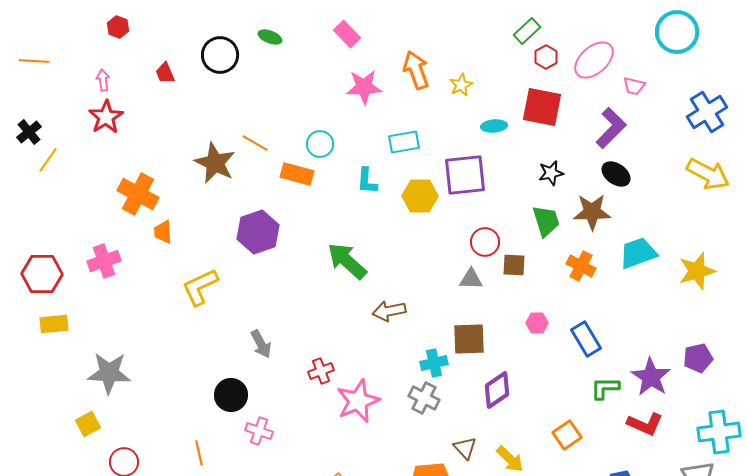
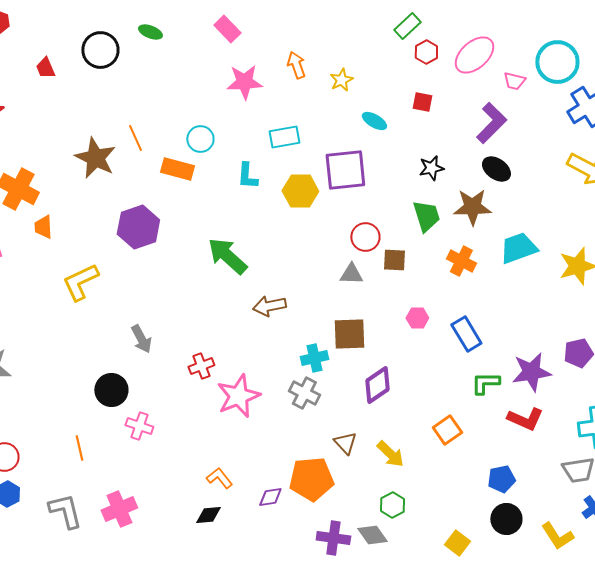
cyan circle: (677, 32) -> (557, 62), moved
orange arrow: (416, 70) -> (296, 65), size x0.7
red square: (542, 107) -> (422, 102), size x0.5
cyan ellipse: (494, 126) -> (374, 121), turned 35
orange line: (255, 143) -> (135, 138), turned 36
purple star: (651, 377) -> (531, 372), turned 30

